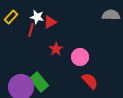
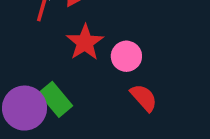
red star: (56, 49) -> (85, 42), size x1.5

